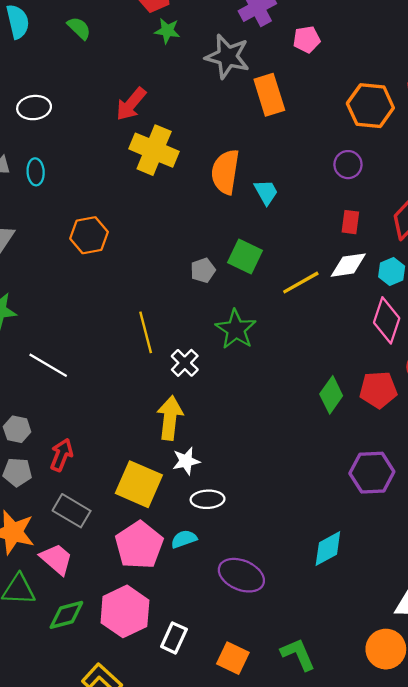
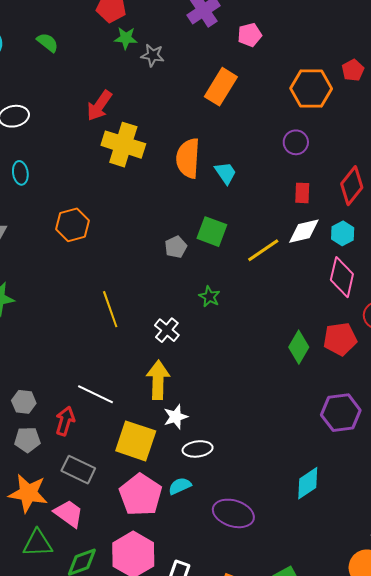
gray star: (228, 57) -> (153, 55), moved, size x0.6
orange rectangle: (269, 95) -> (221, 87), turned 54
green star: (236, 329) -> (209, 297), size x0.6
yellow line: (146, 332) -> (110, 309), moved
white line: (48, 365) -> (95, 394), moved

